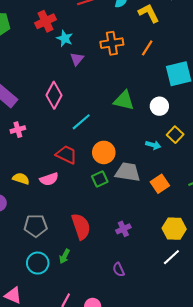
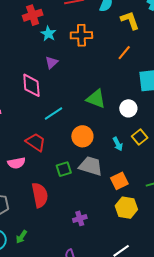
orange cross: (112, 43) -> (81, 35), moved
purple triangle: (77, 59) -> (51, 62), moved
pink diamond: (54, 95) -> (31, 85), turned -40
cyan arrow: (153, 145) -> (118, 144), turned 40
orange circle: (104, 152) -> (82, 136), moved
red semicircle: (81, 226) -> (40, 195), moved
yellow hexagon: (174, 229) -> (126, 208), moved

